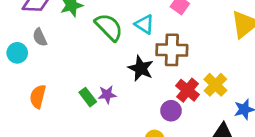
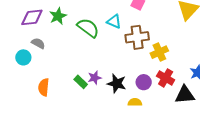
gray semicircle: (40, 37) -> (38, 43), turned 152
black star: (141, 68) -> (117, 83), moved
yellow cross: (215, 85) -> (159, 52), moved, turned 30
red cross: (188, 90) -> (166, 78), moved

